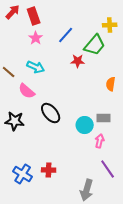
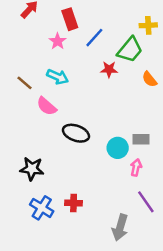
red rectangle: (34, 16) -> (70, 19), moved
orange semicircle: (111, 84) -> (149, 79), moved, turned -48
black ellipse: (51, 113) -> (76, 133), turned -30
black star: (15, 121) -> (32, 169), moved

